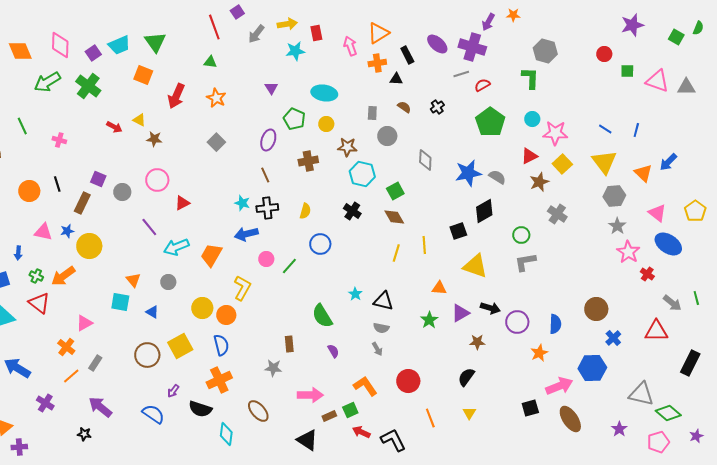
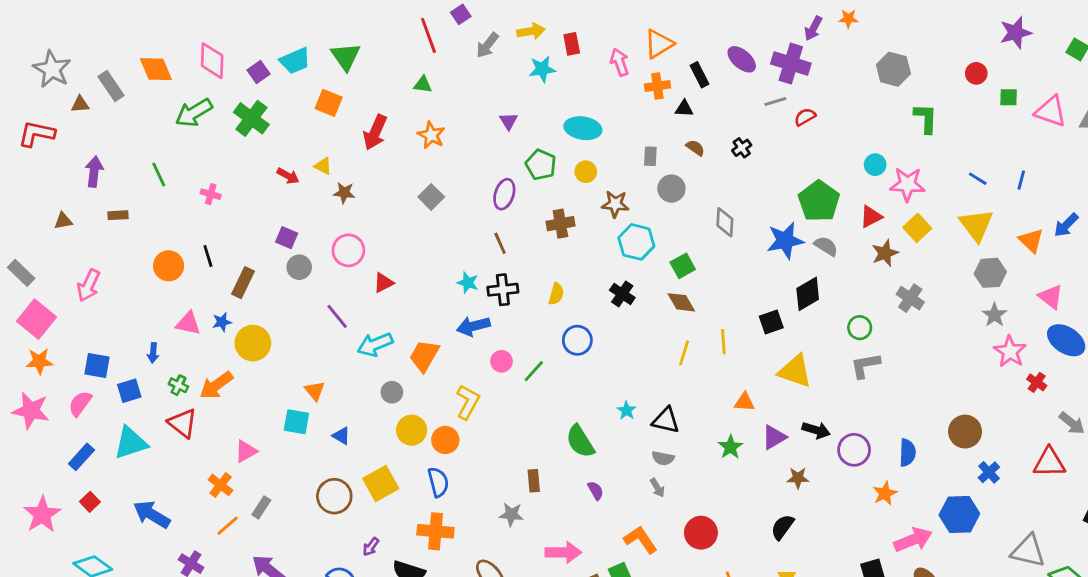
green L-shape: (530, 78) -> (926, 118), moved
green pentagon: (490, 122) -> (819, 201), moved
purple square: (98, 179) -> (287, 238), moved
gray circle: (168, 282) -> (392, 392), moved
orange cross: (219, 380) -> (435, 531), turned 30

